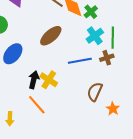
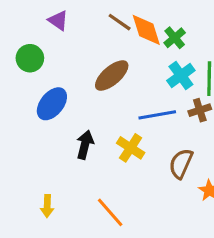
yellow cross: (49, 80) -> (131, 148), moved
orange line: (37, 105) -> (110, 212), moved

